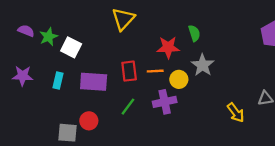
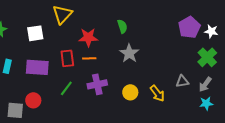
white square: (71, 47) -> (35, 33), moved, turned -36
red star: (168, 47) -> (88, 37), moved
yellow circle: (179, 79) -> (130, 92), moved

